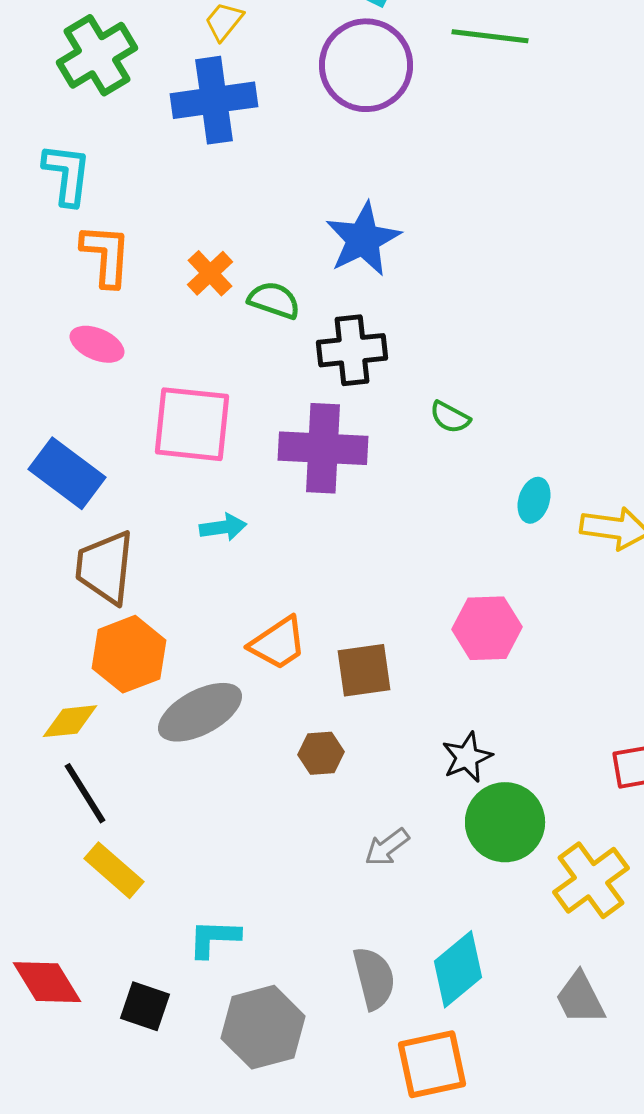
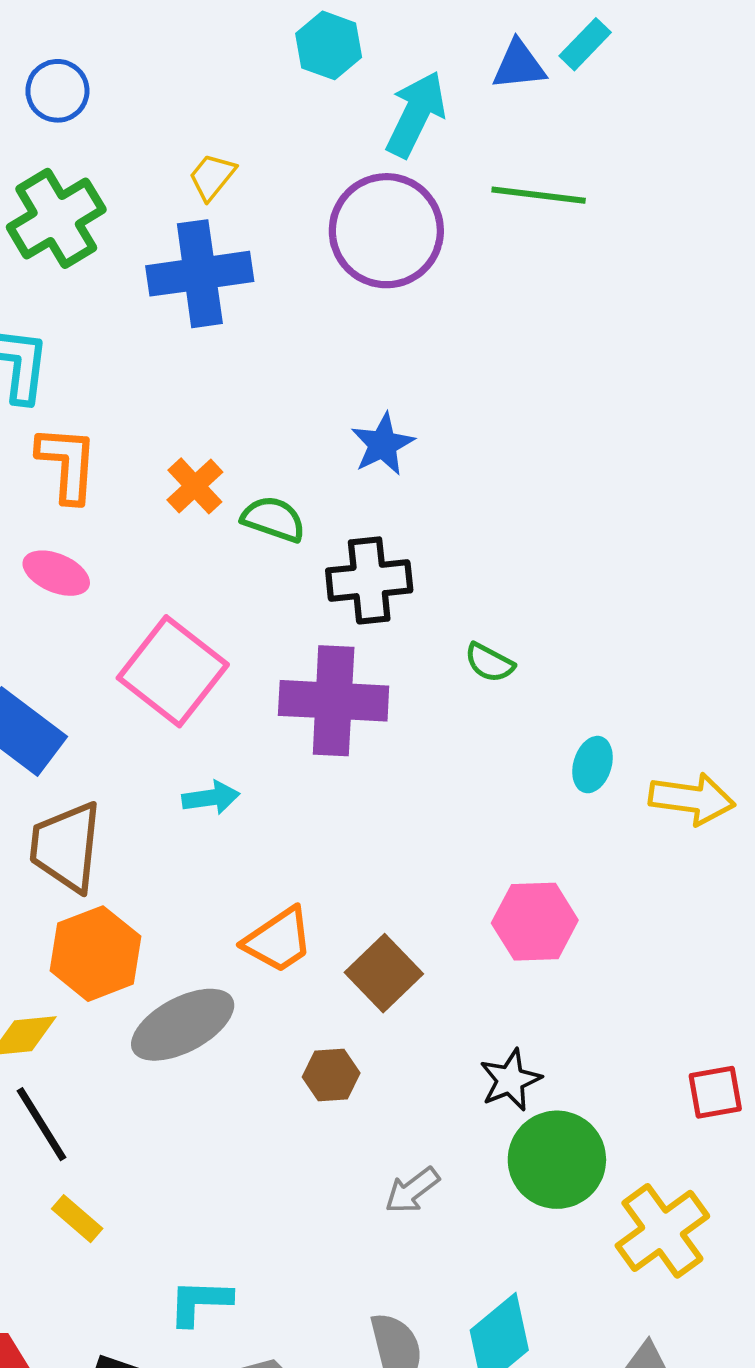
blue star: (363, 239) -> (383, 444), size x0.7
pink square: (192, 424) -> (173, 671), turned 32
brown square: (364, 670) -> (384, 973), turned -36
yellow rectangle: (114, 870) -> (77, 1219), size x0.7

